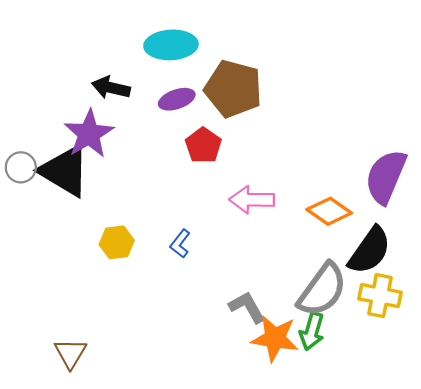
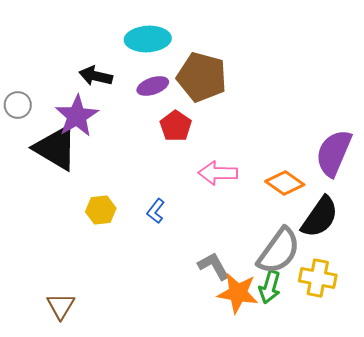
gray circle: (21, 167) -> (18, 105), moved
yellow cross: (380, 296) -> (318, 278), moved

